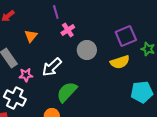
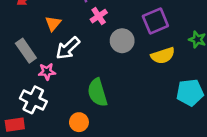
purple square: (126, 36) -> (155, 21), moved
white arrow: (52, 67) -> (68, 48), moved
green semicircle: (67, 92) -> (97, 93), turned -60

